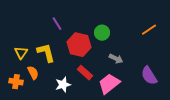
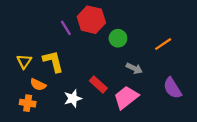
orange line: (149, 30) -> (163, 44), moved
red hexagon: (79, 45) -> (91, 20), moved
orange semicircle: (33, 73) -> (38, 85), turned 144
orange cross: (16, 82) -> (28, 103), moved

